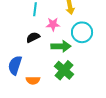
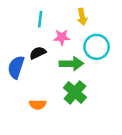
blue semicircle: (15, 65) -> (16, 67), moved

